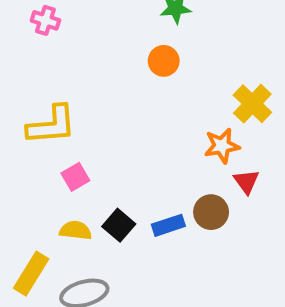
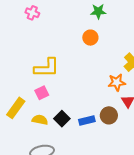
yellow L-shape: (52, 125) -> (47, 68), moved
yellow rectangle: (31, 274) -> (16, 108), moved

